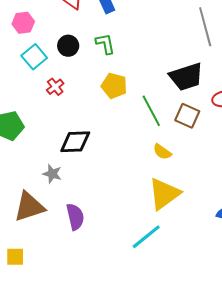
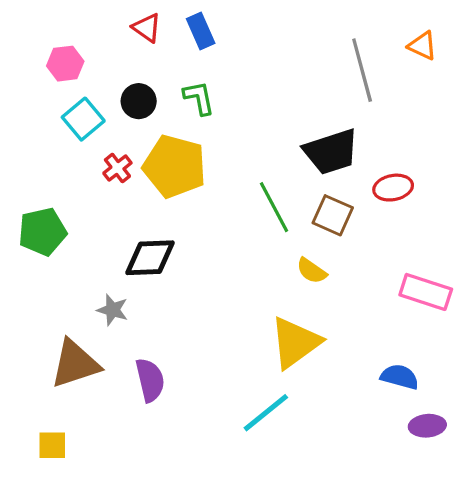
yellow pentagon: (114, 86) -> (175, 166), moved, size x1.5
yellow semicircle: (162, 152) -> (312, 271), moved

